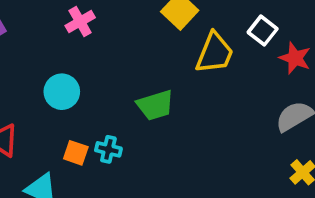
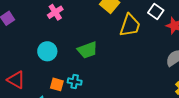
green trapezoid: (155, 105) -> (87, 50), moved

